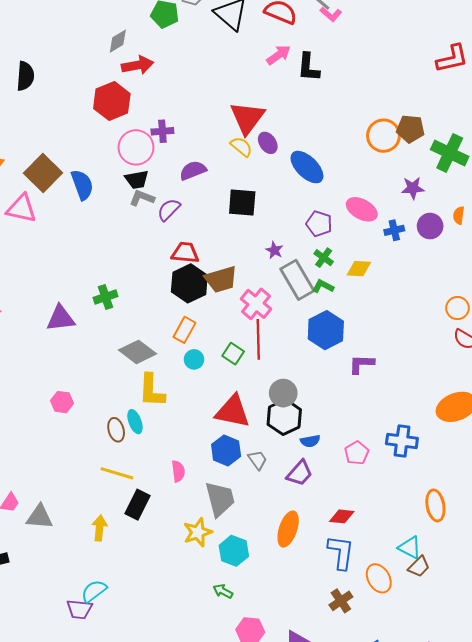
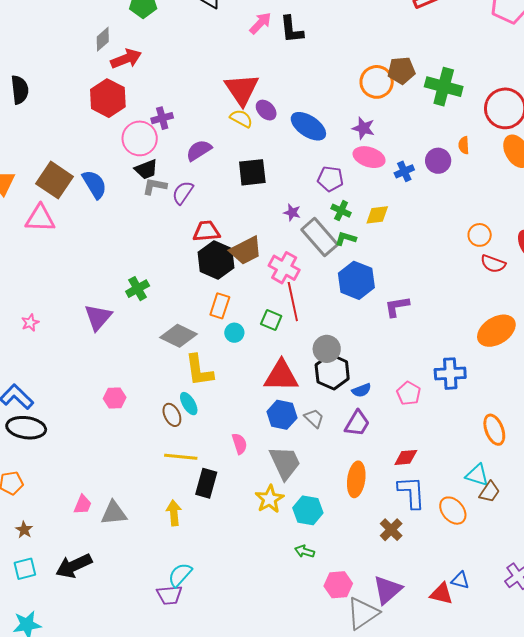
purple star: (413, 188) -> (363, 128), moved, turned 30
purple triangle: (61, 318) -> (98, 317), turned -32
brown cross: (341, 601) -> (391, 530), moved

